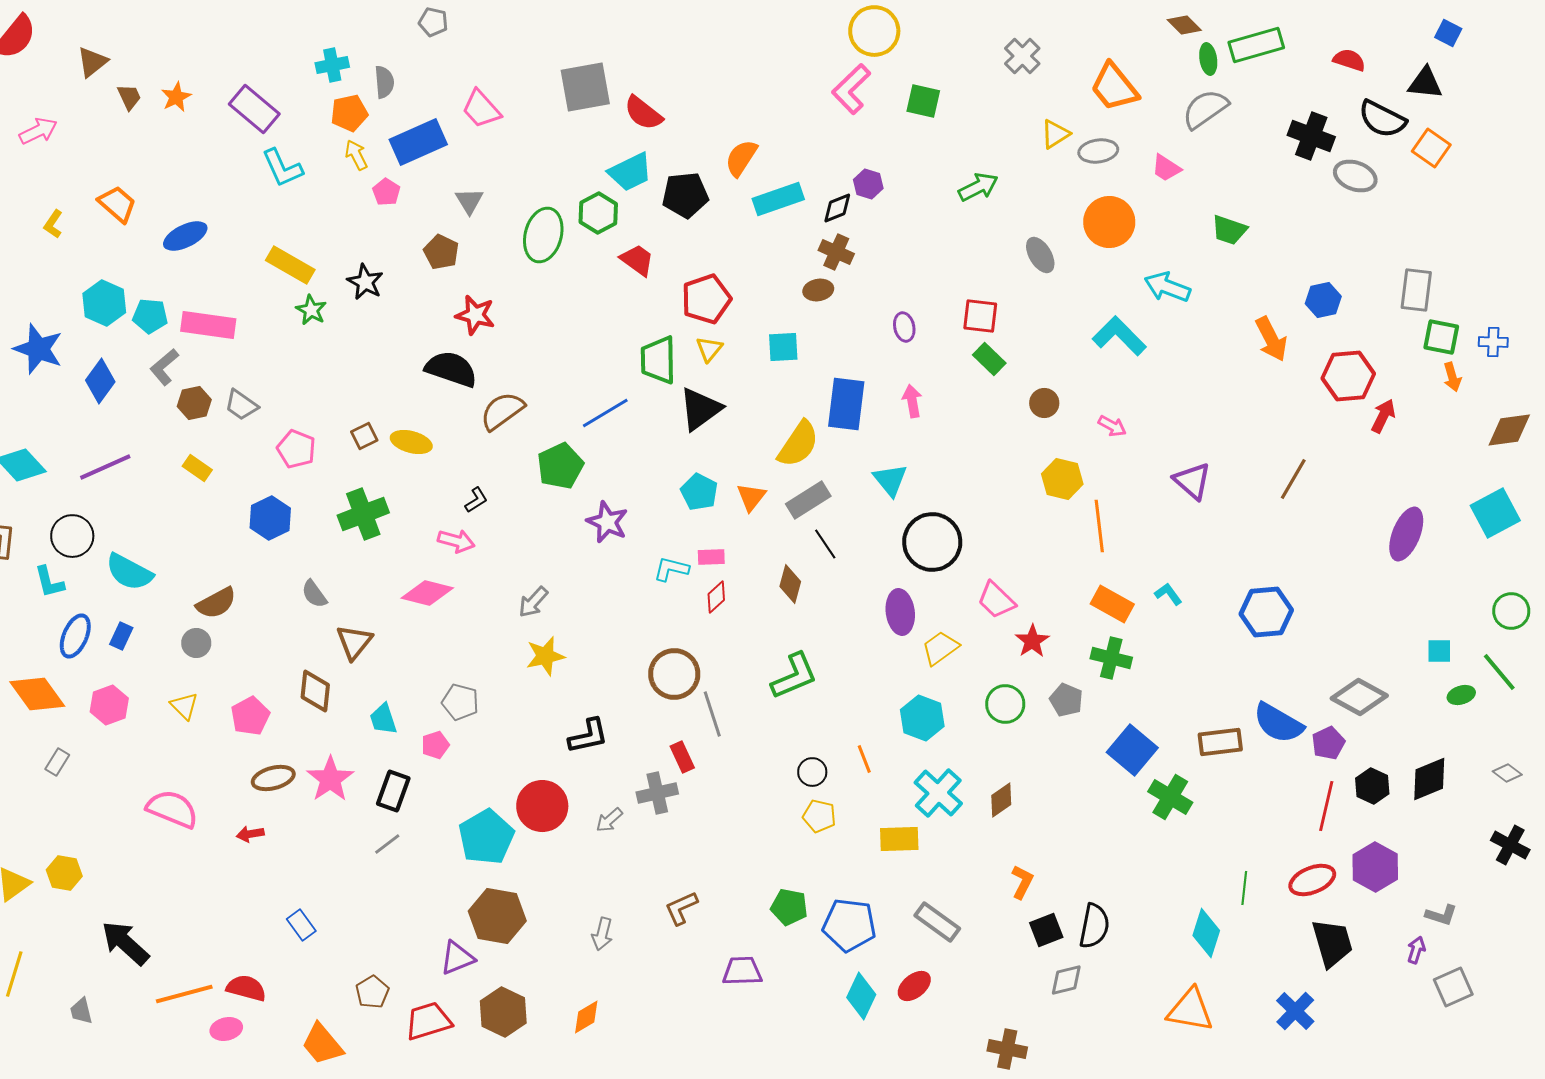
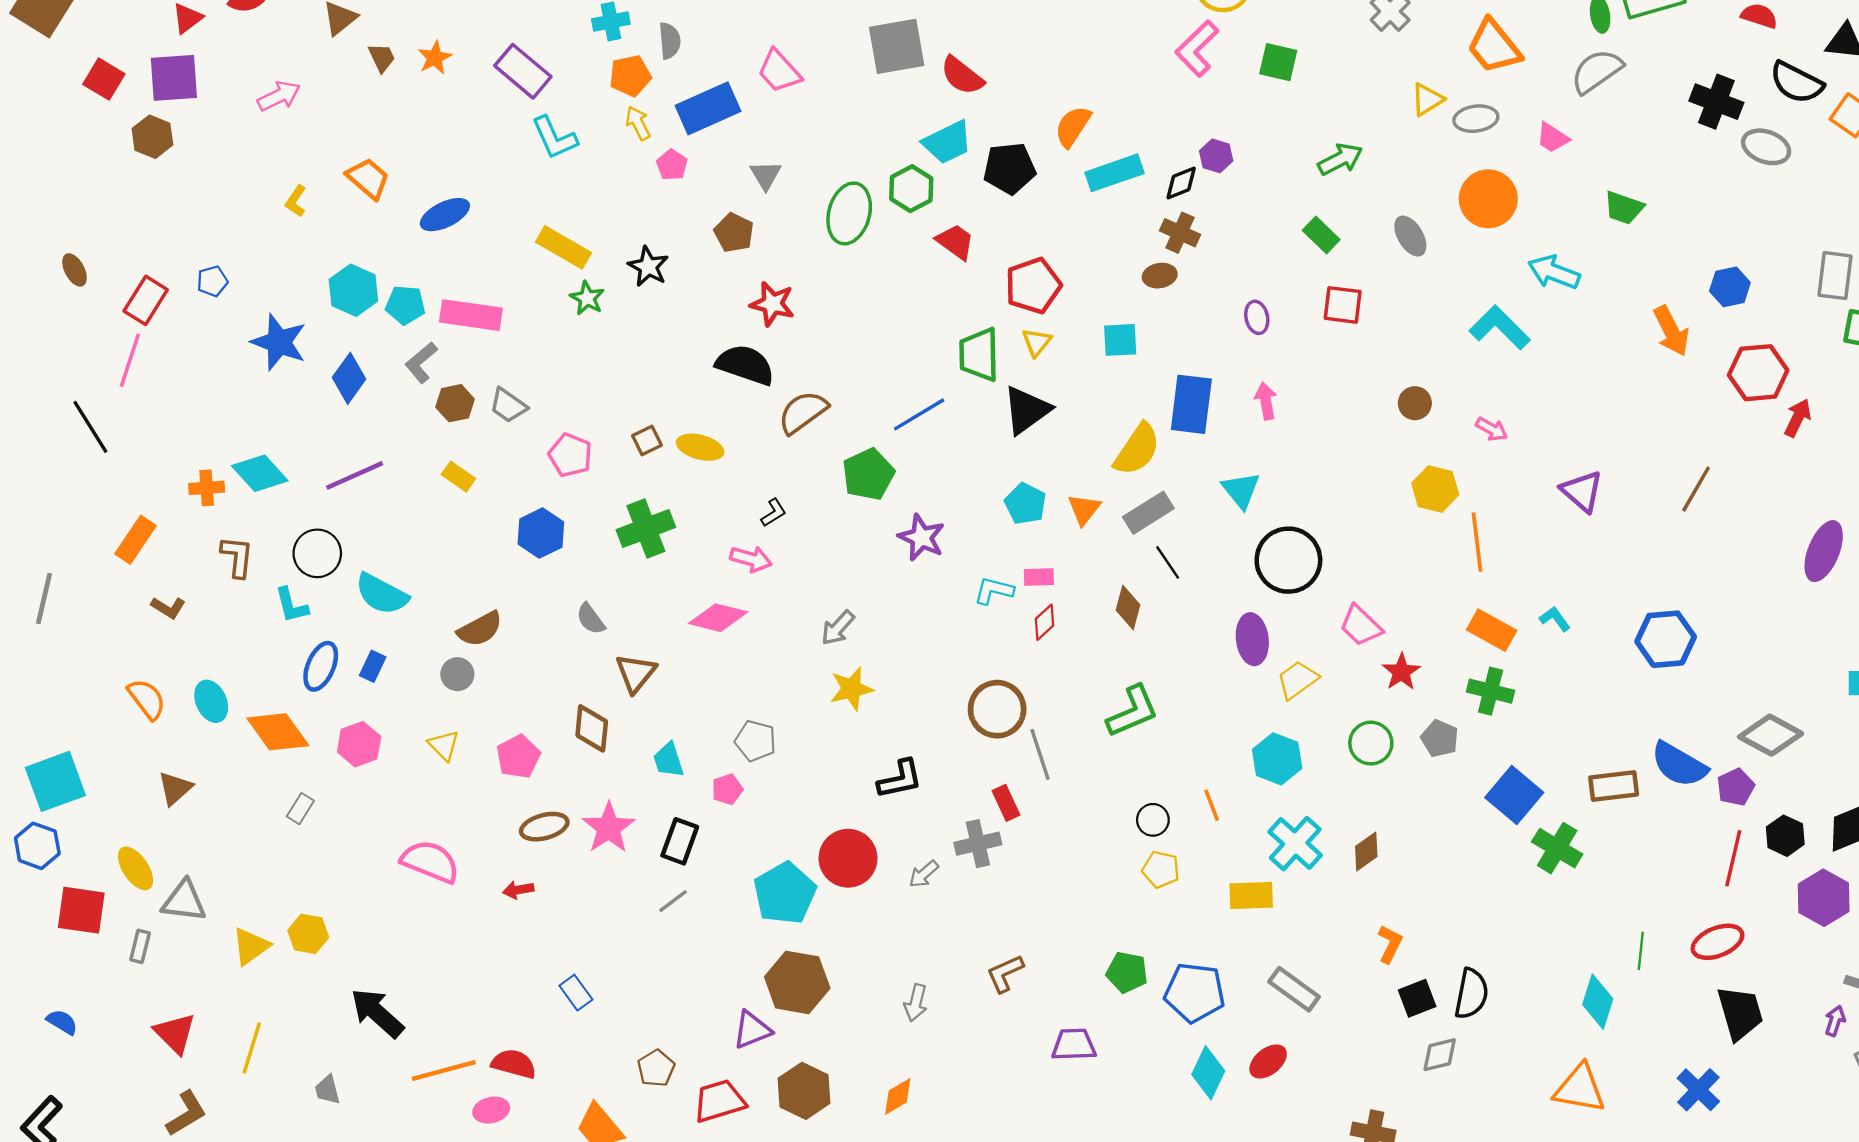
green rectangle: (989, 359) -> (1321, 235), moved
purple hexagon: (1375, 867) -> (1824, 898), moved

